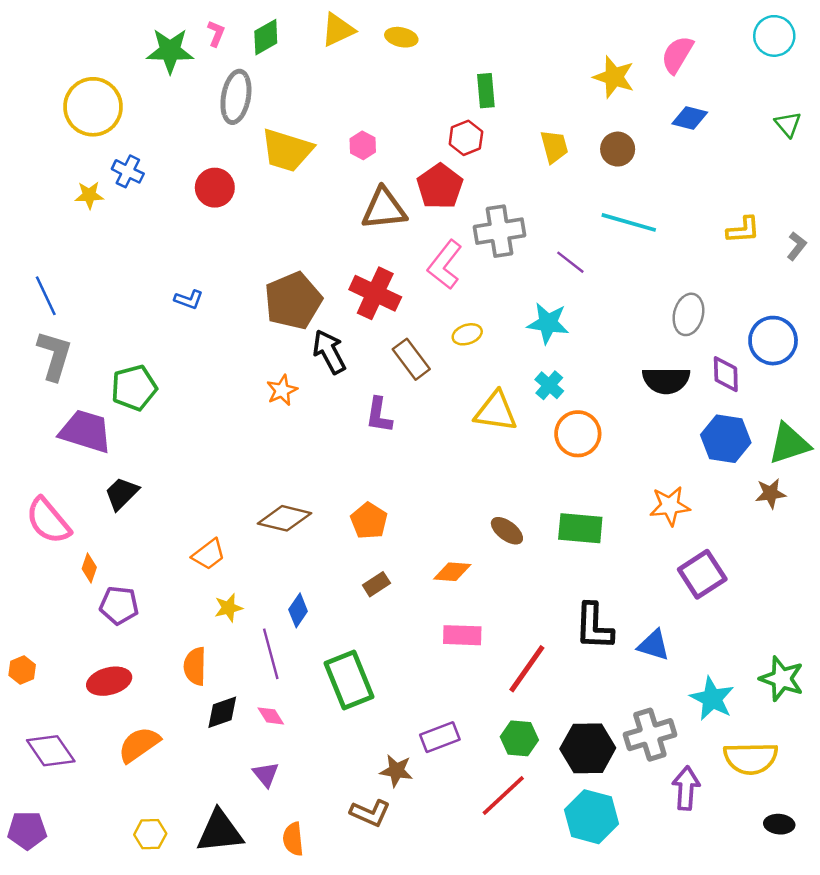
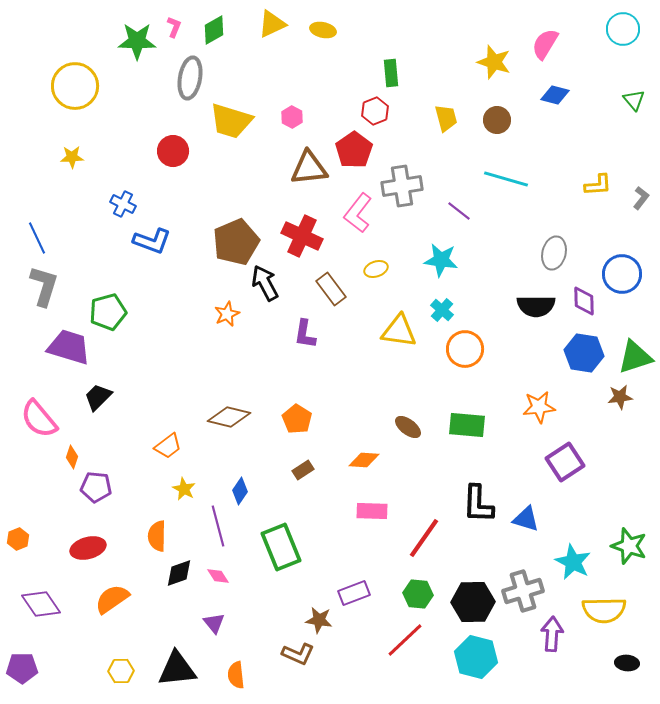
blue cross: (128, 171) -> (123, 204), moved
blue L-shape: (189, 300) -> (152, 241), size x1.6
yellow star: (228, 608) -> (184, 489), turned -30

